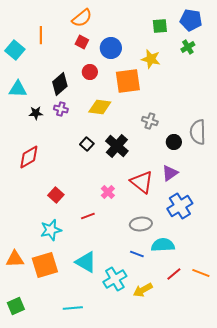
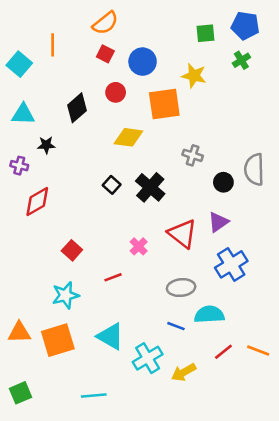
purple cross: (61, 109) -> (19, 166), moved

